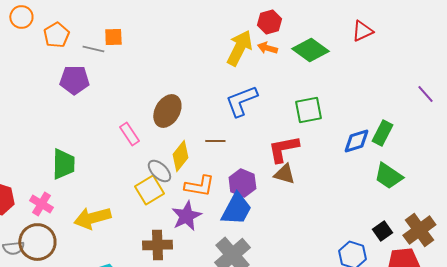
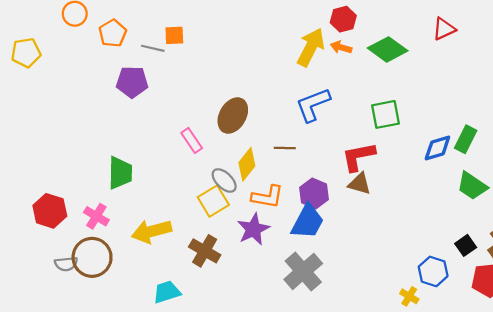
brown cross: (157, 245) -> (205, 251), moved, turned 32

